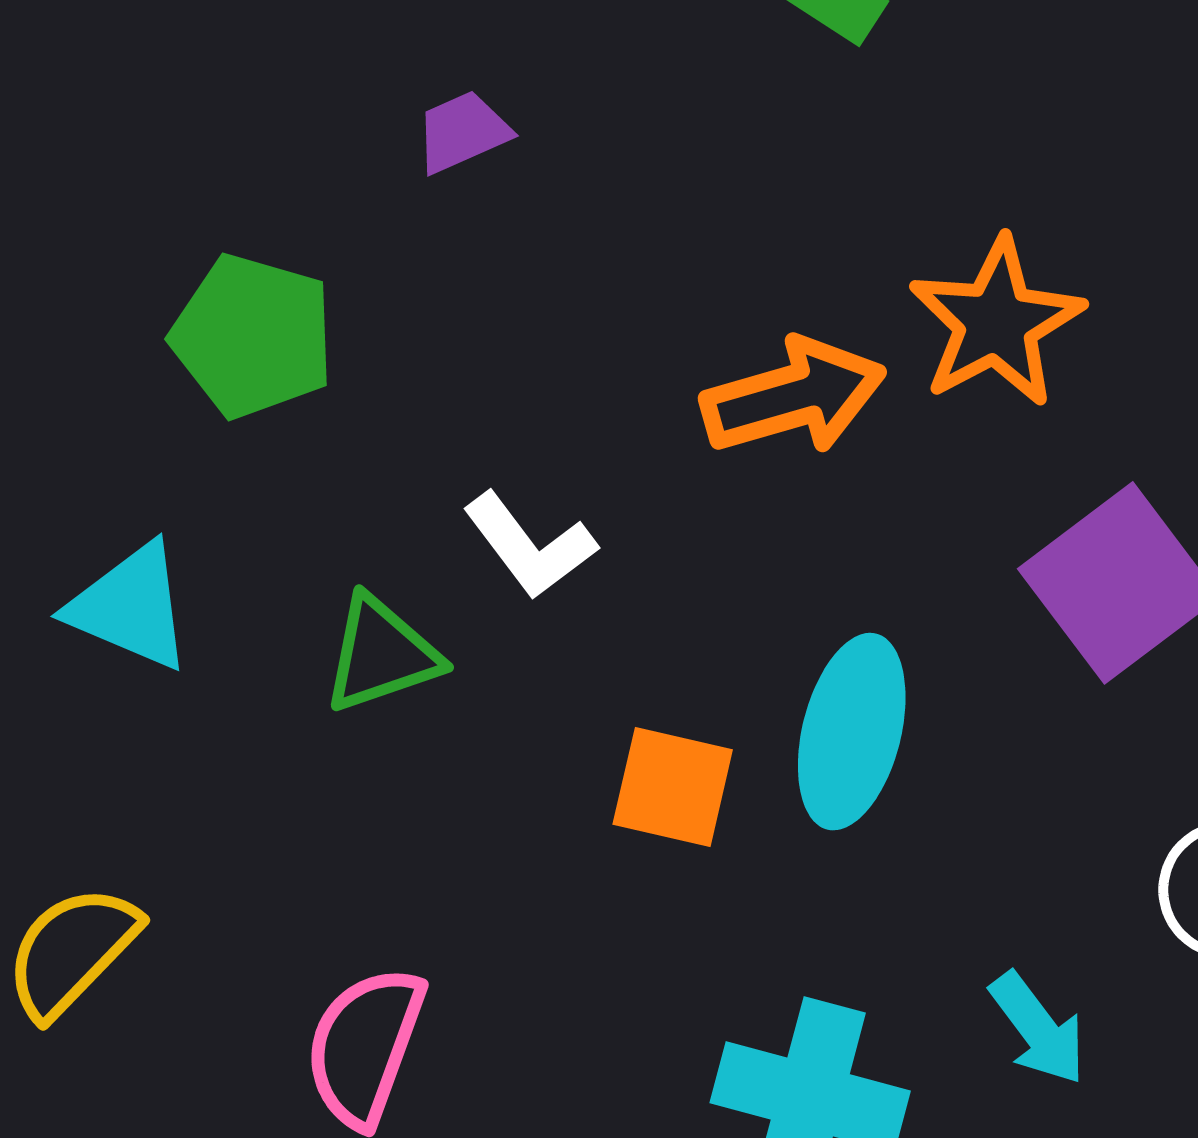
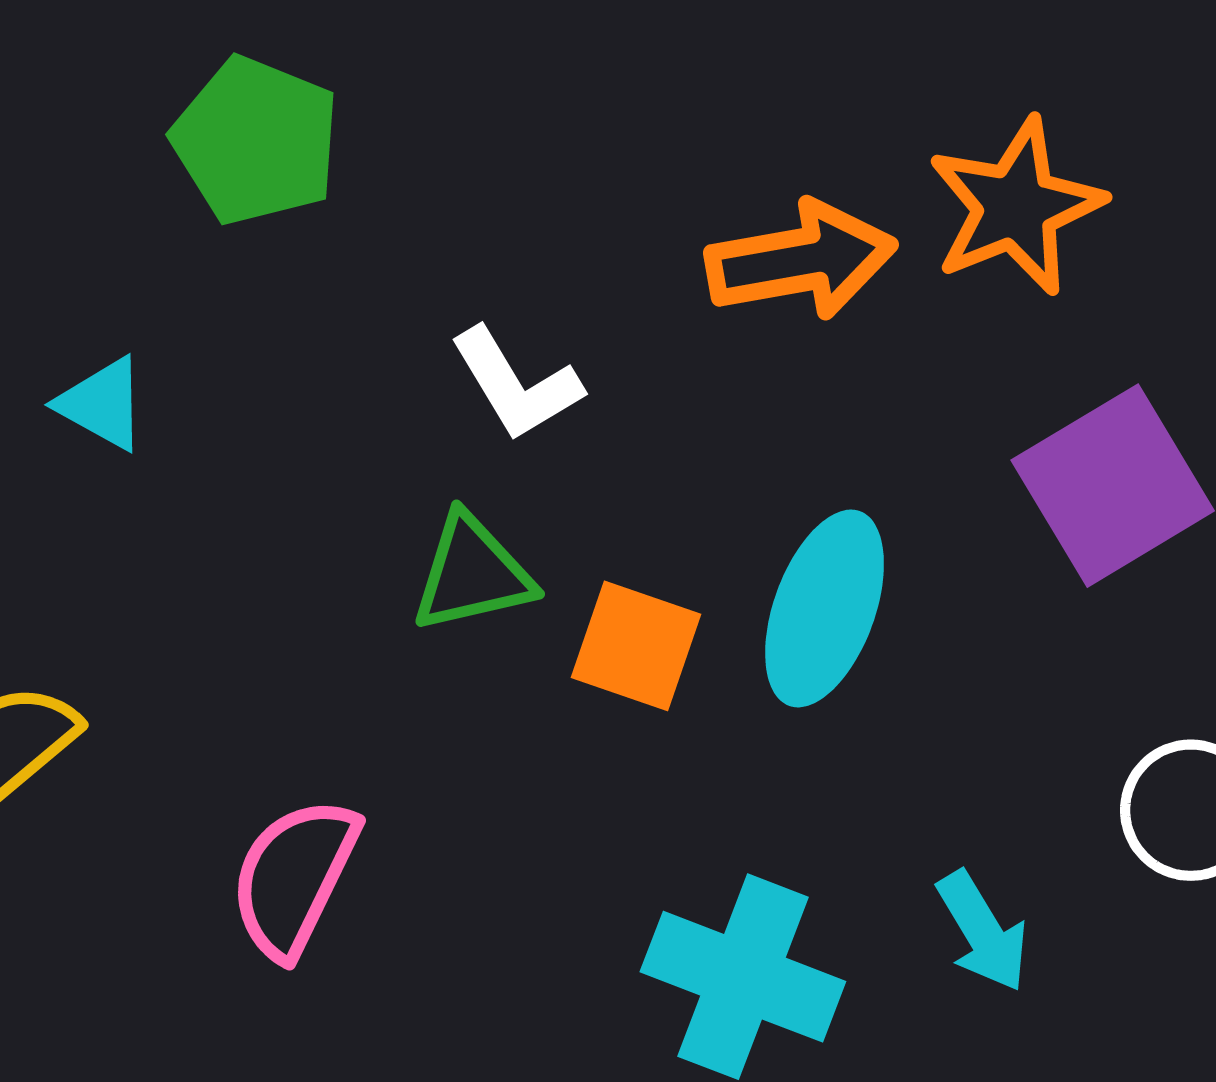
cyan triangle: (130, 607) -> (102, 404), size x0.7
green triangle: (381, 654) -> (472, 574), moved

